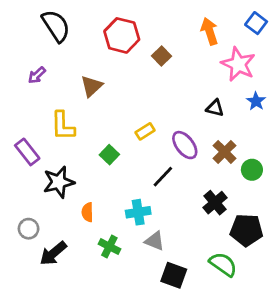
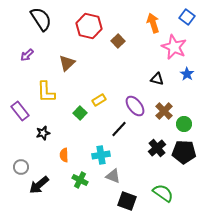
yellow rectangle: (145, 131) -> (99, 100), moved
black star: (59, 182) -> (43, 133), size x0.6
black pentagon: (246, 230) -> (184, 152), moved

